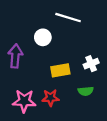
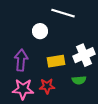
purple arrow: (15, 56) -> (21, 60), moved
white cross: (91, 64) -> (84, 55), size x1.5

